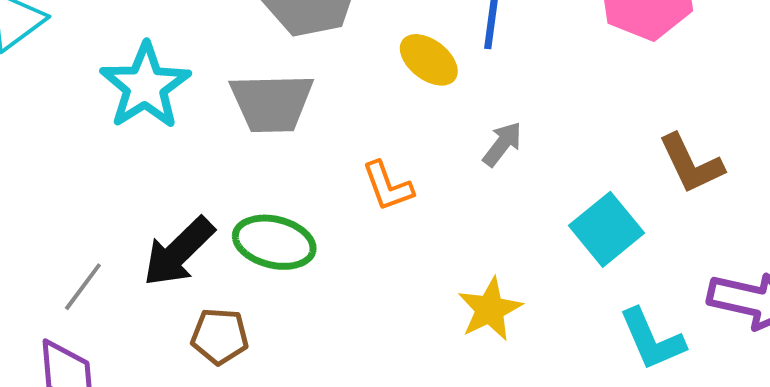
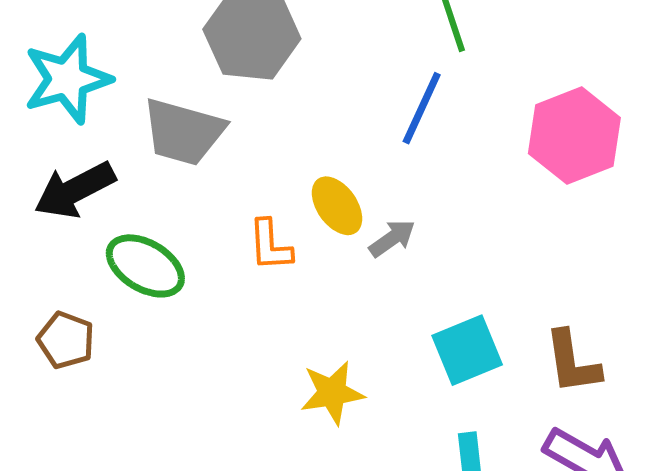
yellow ellipse: (429, 60) -> (337, 206), moved
brown L-shape: (691, 164) -> (572, 362), moved
black arrow: (179, 252) -> (75, 190), moved

